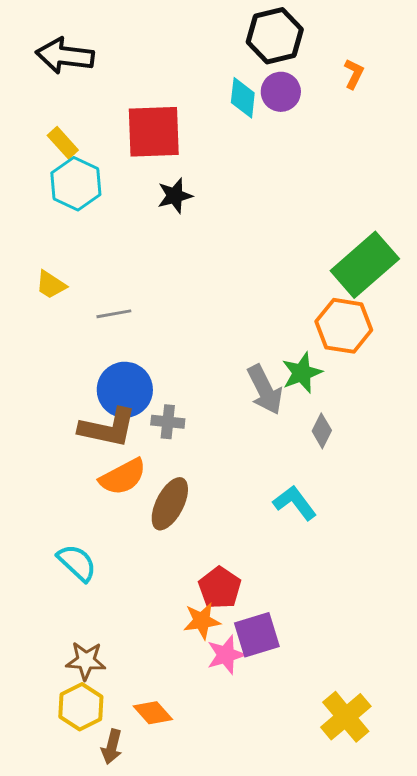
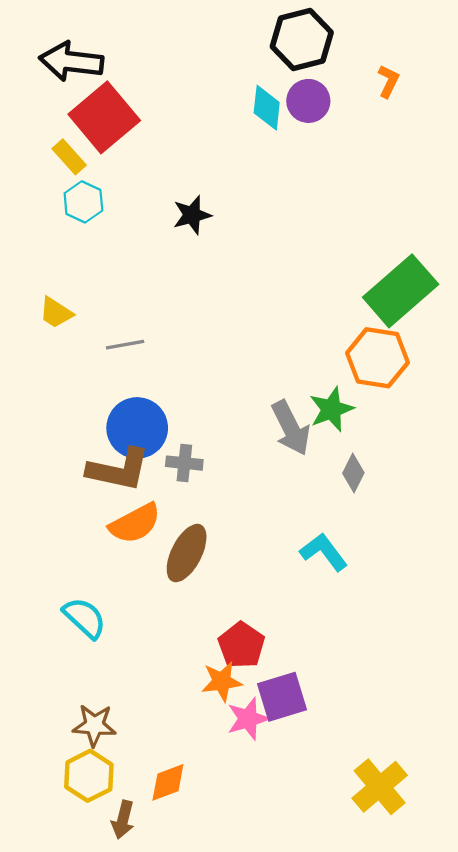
red square: (154, 132) -> (104, 117), moved, turned -38
cyan hexagon: (76, 184) -> (83, 202), size x0.7
orange diamond: (153, 713) -> (168, 782), turned -69

